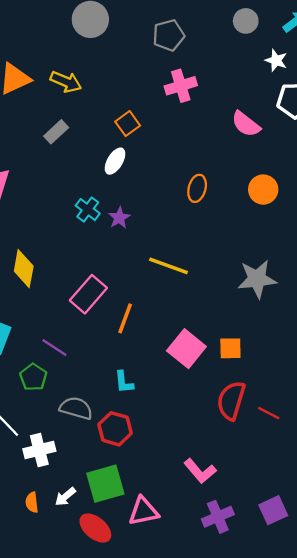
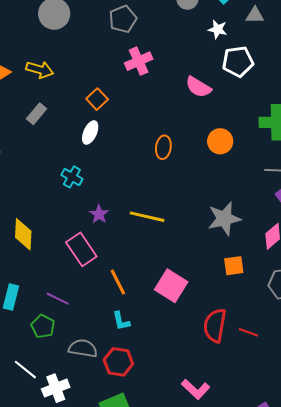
purple star: (119, 218) -> (99, 214), moved
pink rectangle: (88, 294) -> (81, 249), turned -68
orange line: (125, 318) -> (118, 282), moved, turned -40
orange square: (230, 348) -> (234, 266), moved

